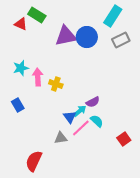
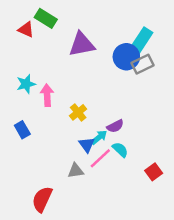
cyan rectangle: (113, 16) -> (141, 41), moved
blue circle: (87, 37) -> (126, 57), moved
gray rectangle: (121, 40) -> (142, 64), moved
yellow cross: (56, 84) -> (78, 112), moved, turned 32

